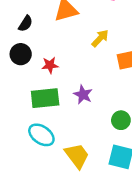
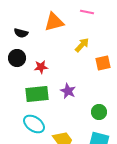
black semicircle: (26, 24) -> (21, 33), turned 72

